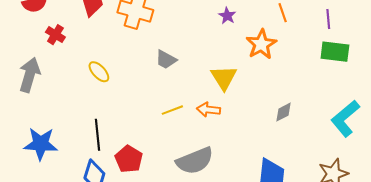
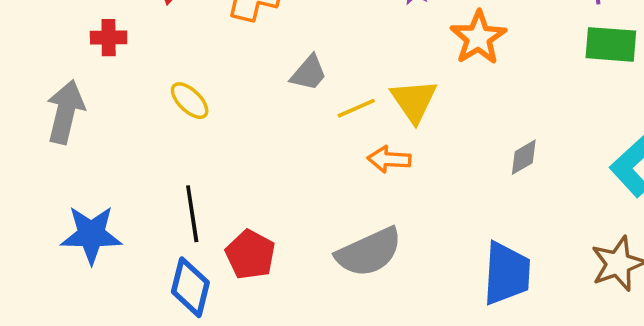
red cross: (55, 35) -> (109, 38), turned -30
gray trapezoid: (166, 59) -> (309, 73), turned -75
yellow line: (172, 110) -> (356, 108), moved

